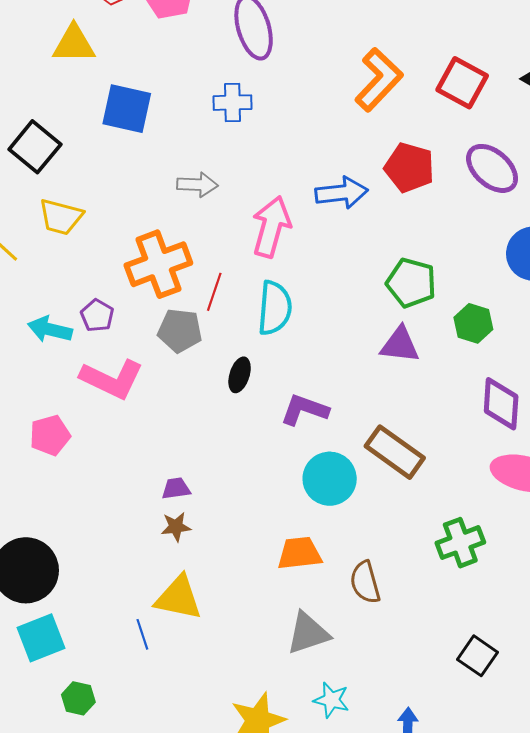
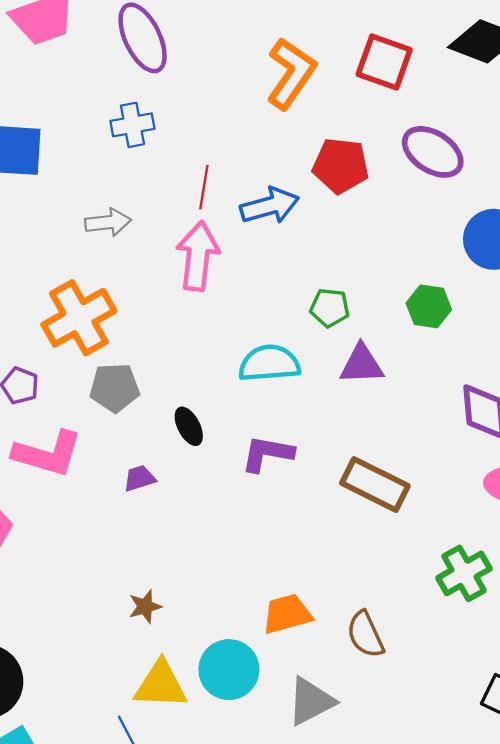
green pentagon: (411, 283) -> (330, 308), moved, size x0.7
red line: (214, 292) -> (204, 187), moved
cyan semicircle: (275, 308) -> (269, 363), moved, turned -90
green hexagon: (473, 323) -> (429, 306), moved
black ellipse: (240, 375) -> (189, 426), turned -36
cyan circle: (330, 479) -> (229, 670), moved
purple trapezoid: (176, 488) -> (139, 478), moved

